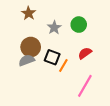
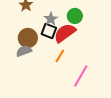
red semicircle: (85, 53) -> (65, 33), moved, size x1.6
black square: (52, 57) -> (49, 31), moved

